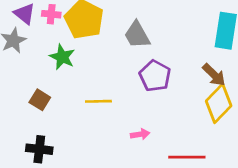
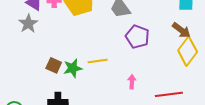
green star: (62, 57) -> (73, 68), moved, turned -30
pink arrow: (140, 134) -> (132, 82), turned -72

